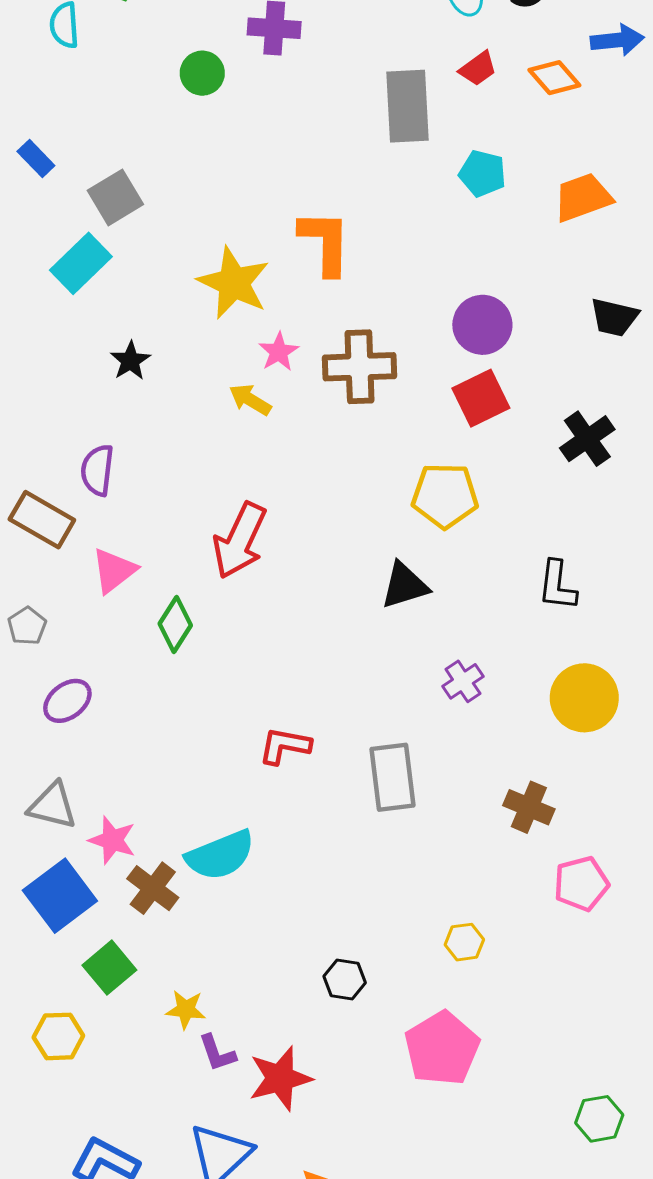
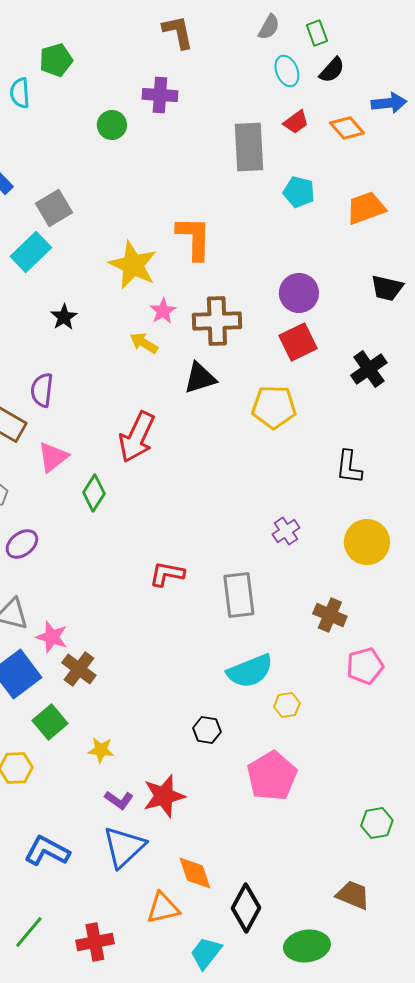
black triangle: (405, 585) -> (200, 378), moved
cyan semicircle: (220, 855) -> (250, 671), moved
purple L-shape: (217, 1053) -> (119, 800), moved, turned -36

